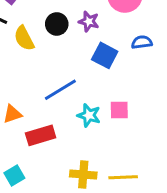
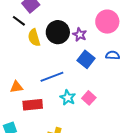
black circle: (57, 24) -> (58, 32), size x1.5
pink square: (119, 110) -> (89, 98), turned 32

